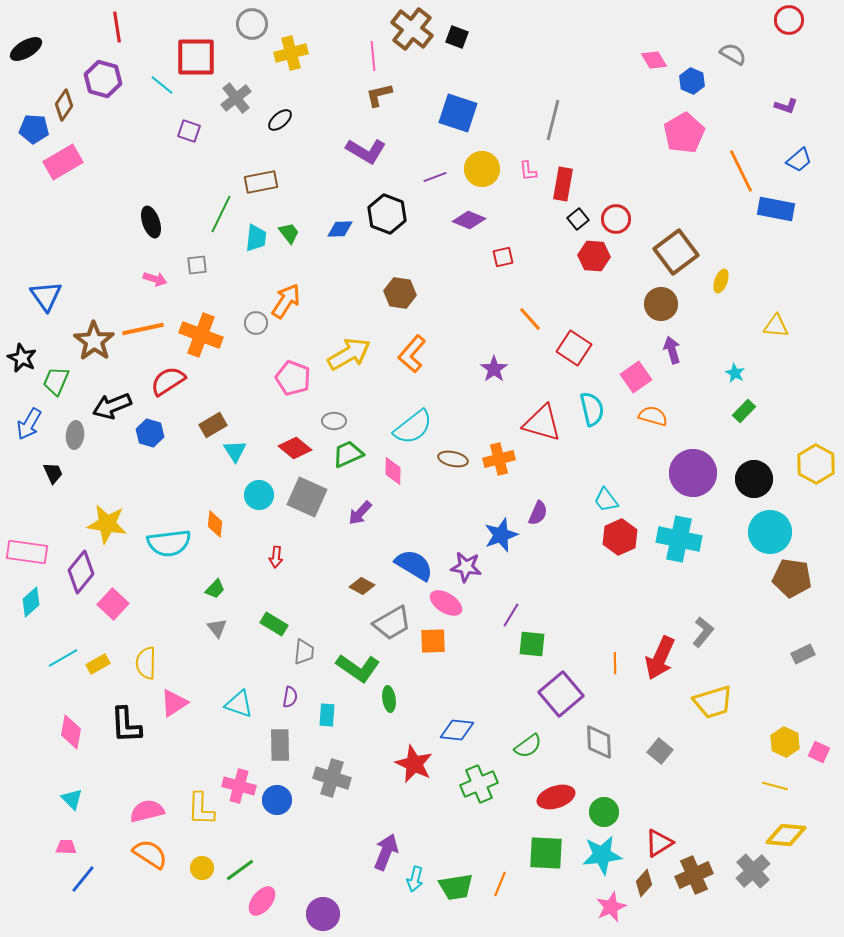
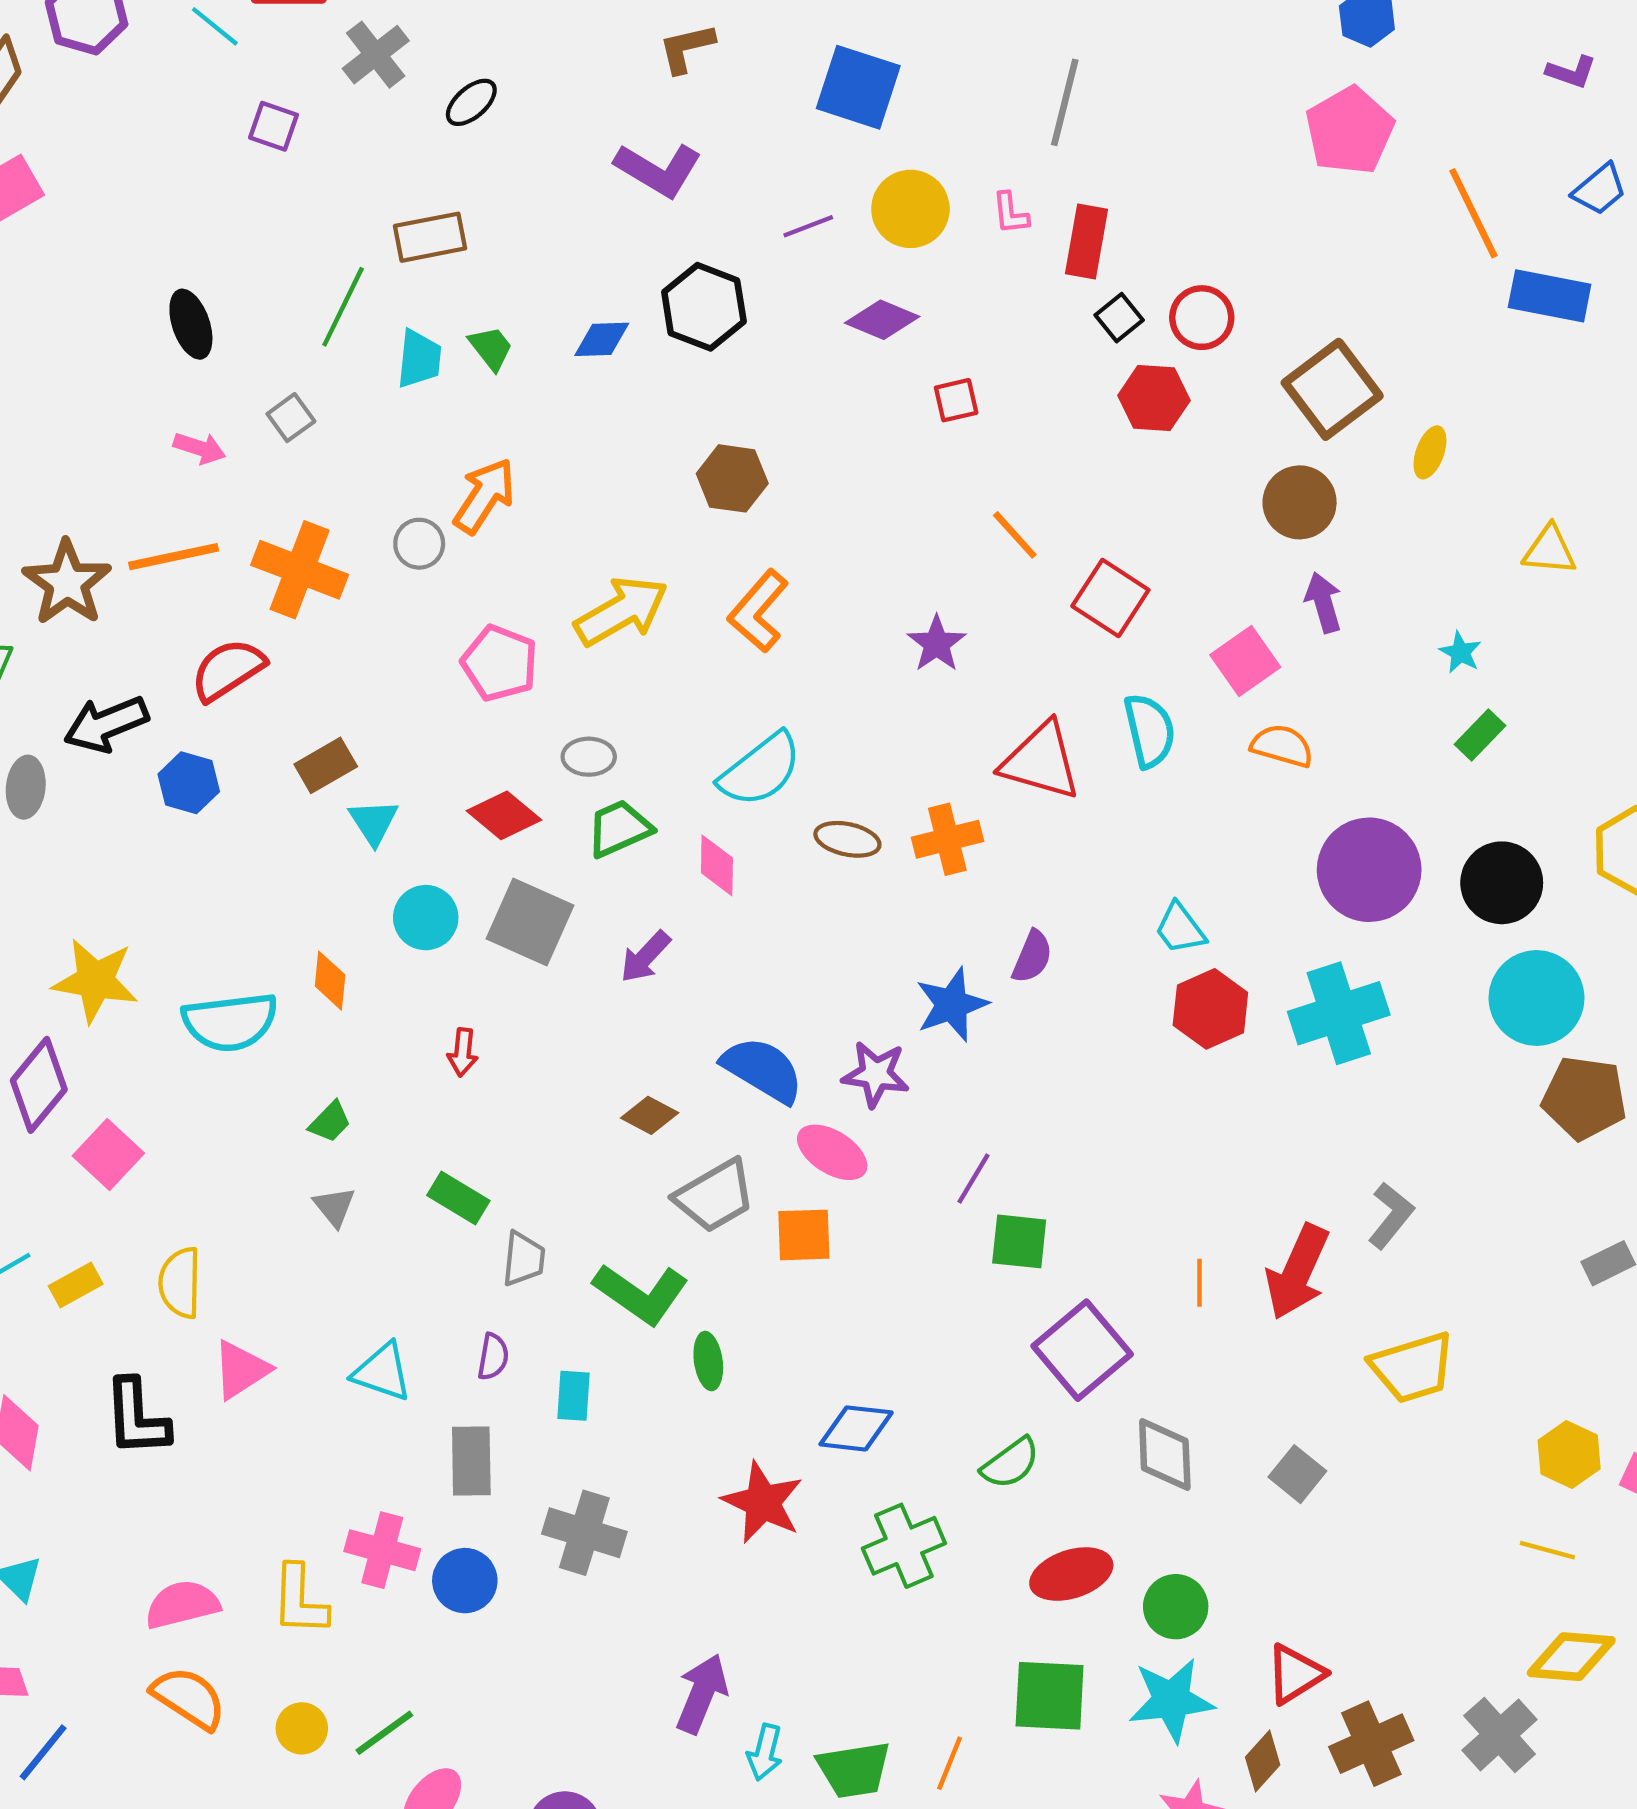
gray square: (197, 265) -> (291, 418), turned -30
cyan cross: (679, 539) -> (1339, 1013), turned -30

